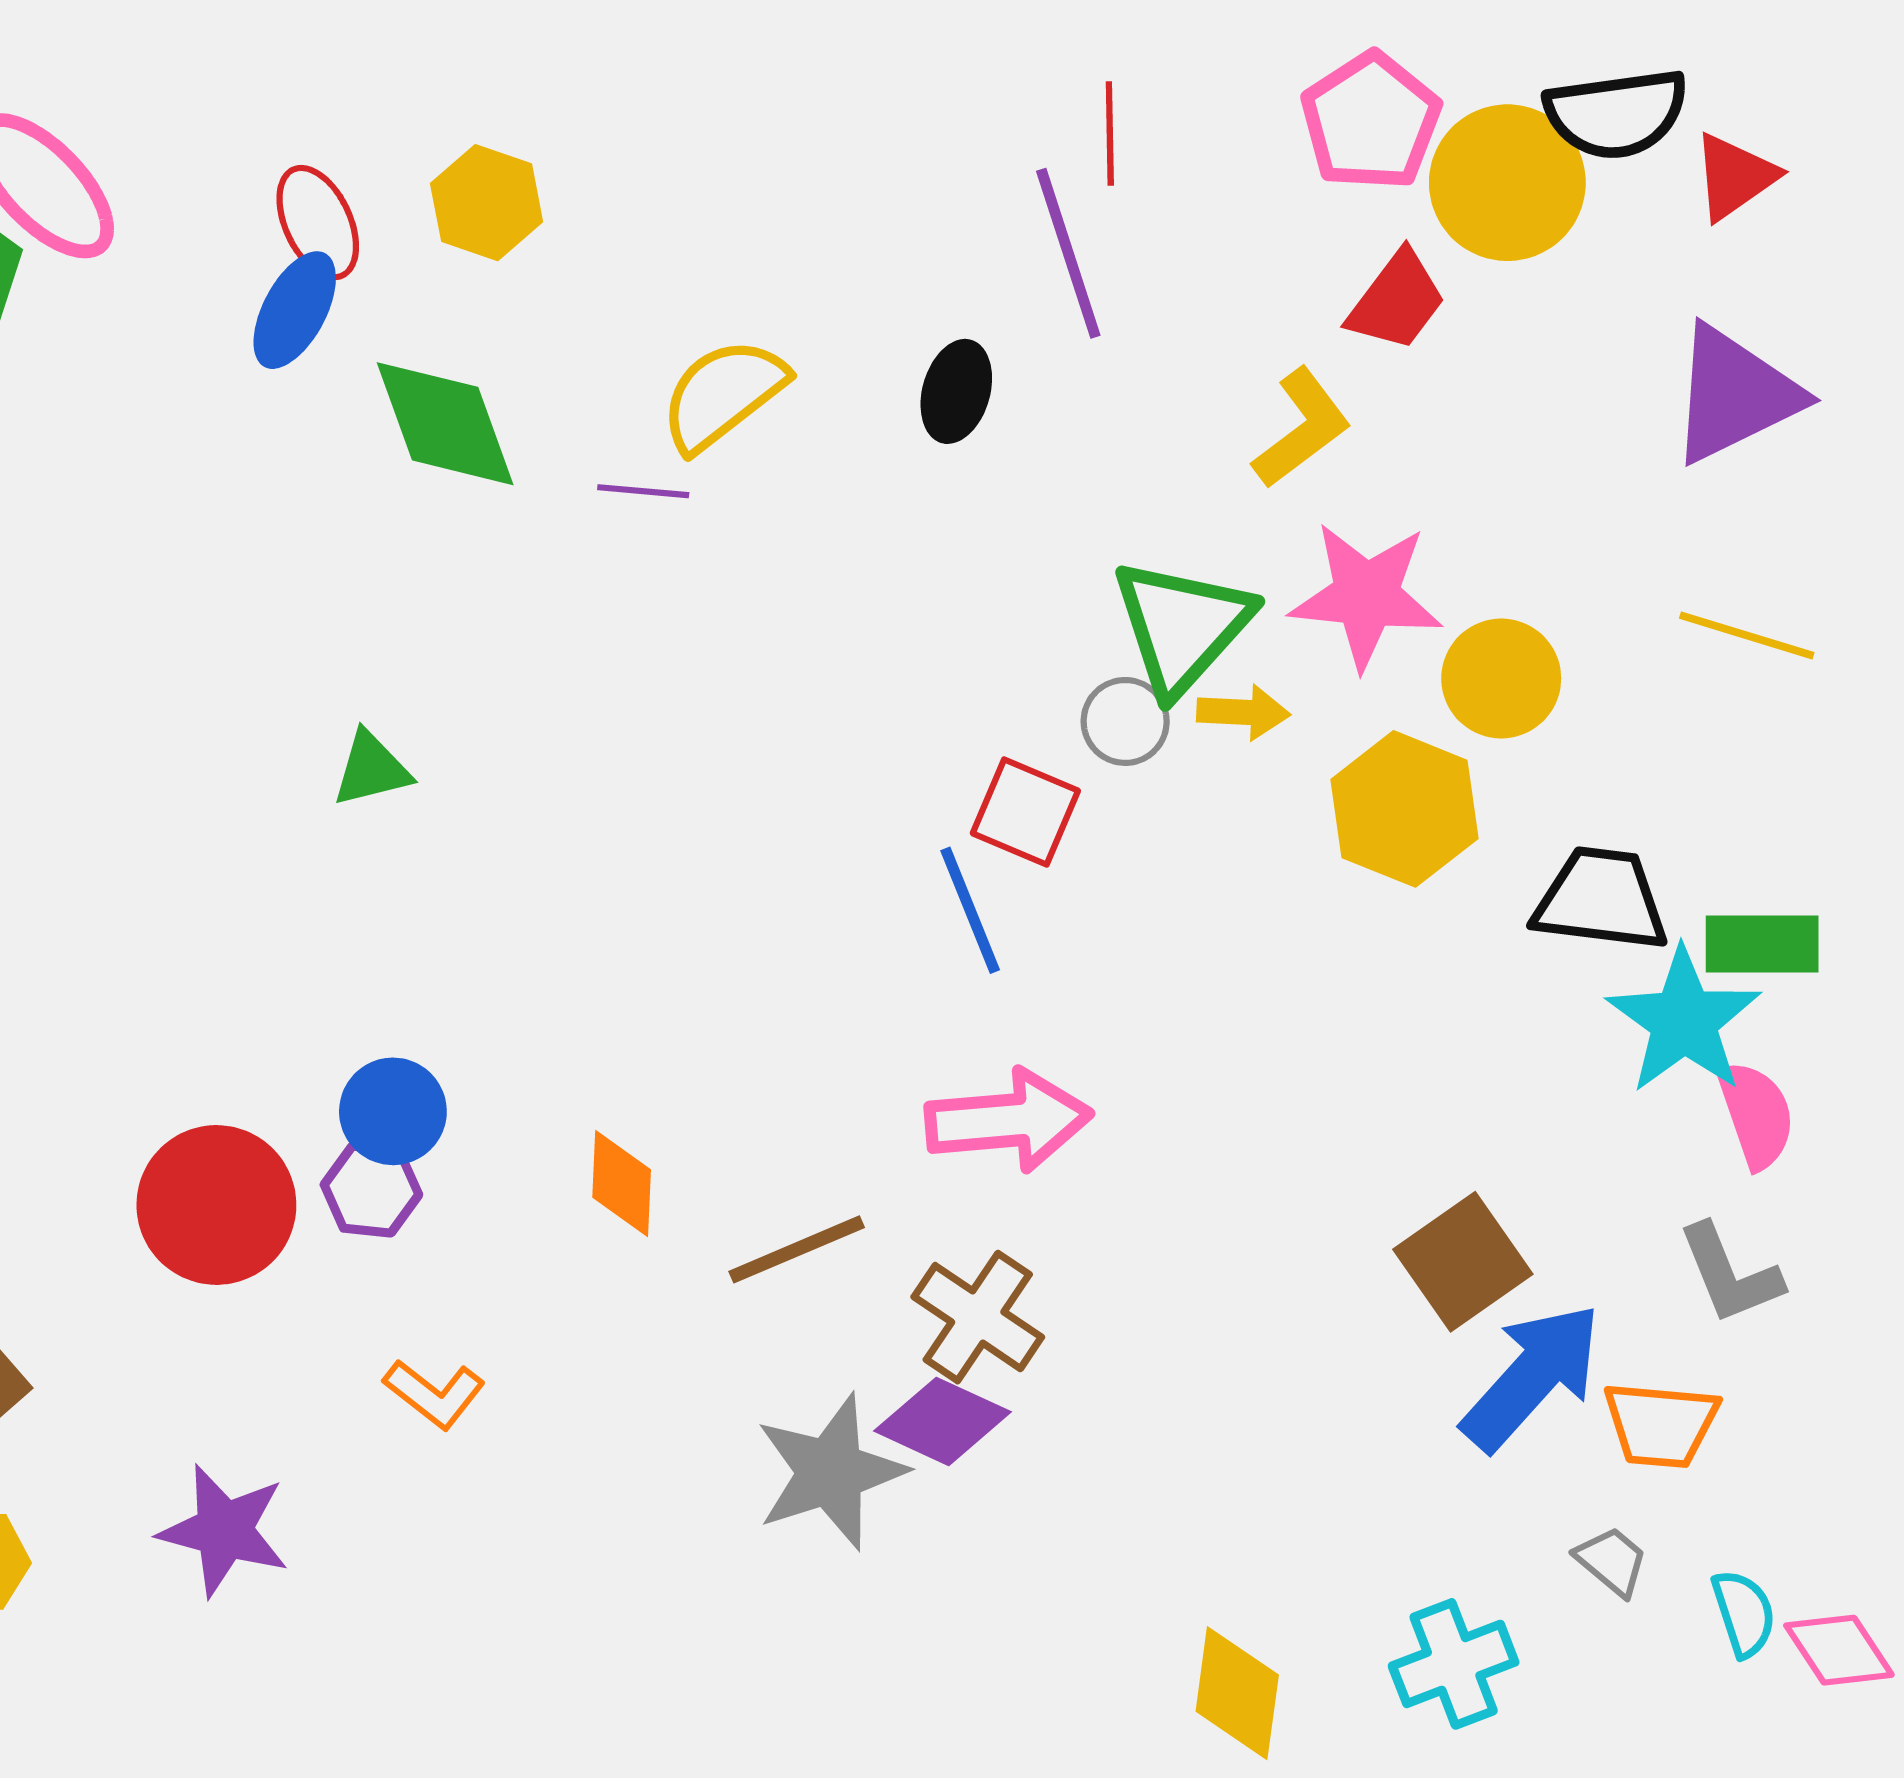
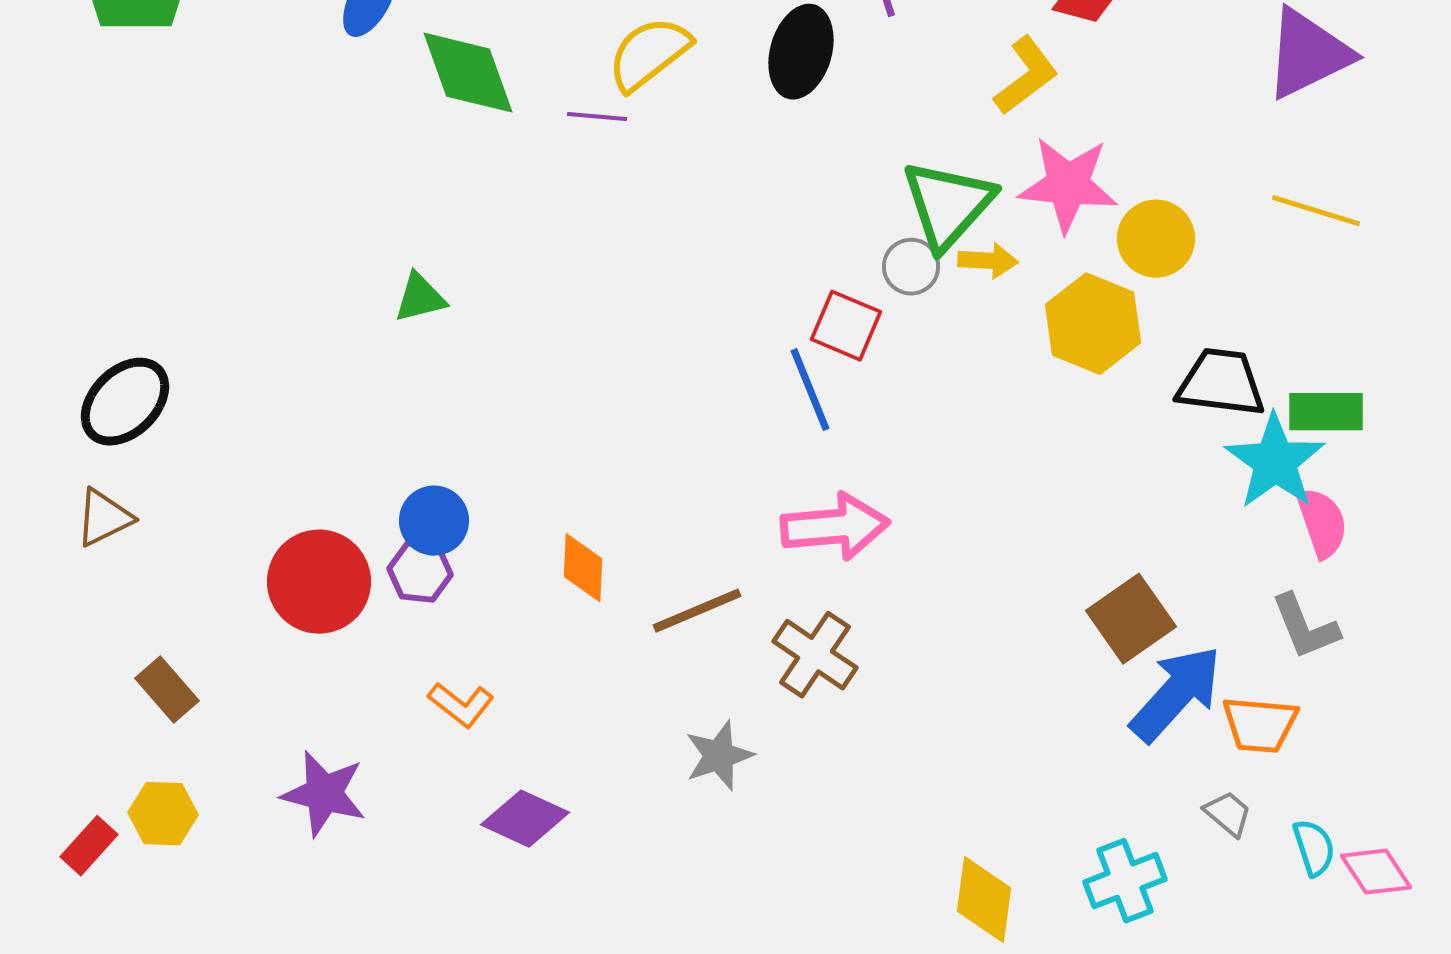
black ellipse: (956, 391) -> (801, 52), size x1.4
purple diamond: (942, 1421) -> (525, 819), moved
gray star: (830, 1472) -> (719, 756), size x0.7

